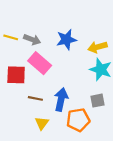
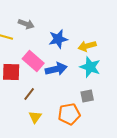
gray arrow: (32, 40) -> (26, 24), moved
brown line: (35, 98) -> (29, 94), turned -64
blue arrow: (61, 100) -> (56, 69), moved, turned 65

